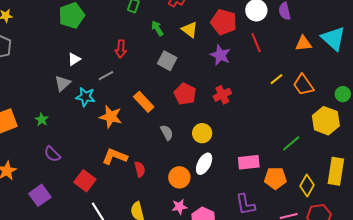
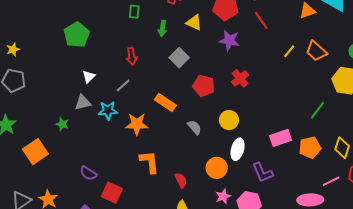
green arrow: (157, 28) -> (162, 28), turned -126
gray square: (167, 61) -> (179, 58), turned 30
gray triangle: (63, 83) -> (83, 102), turned 42
green star: (42, 120) -> (62, 124), moved
orange L-shape: (115, 157) -> (149, 162), turned 75
red semicircle: (140, 169) -> (181, 180), moved
red square: (85, 181) -> (112, 193), moved
purple L-shape: (245, 204) -> (262, 172), moved

